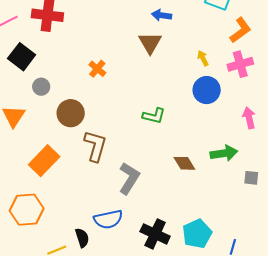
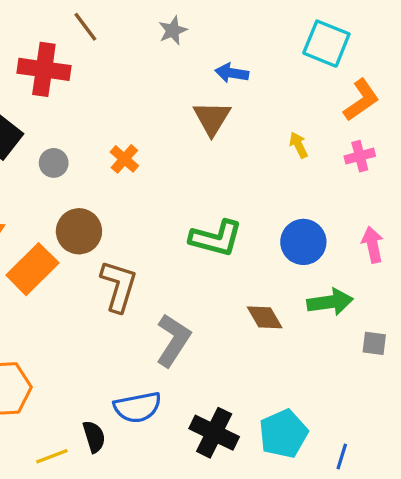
pink cross: (240, 64) -> (360, 156), size x0.7
gray circle: (41, 87) -> (54, 163), moved
blue circle: (207, 90) -> (303, 242), moved
green L-shape: (154, 116) -> (216, 238), size x1.4
orange rectangle: (44, 161) -> (32, 269), moved

